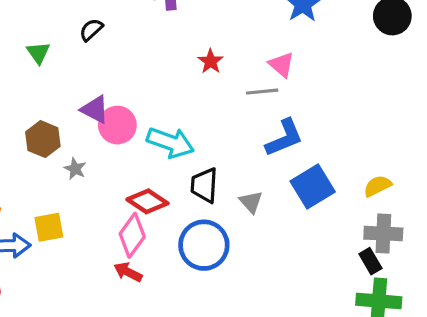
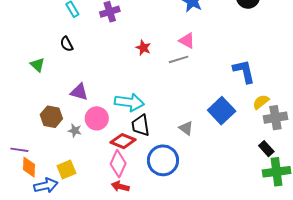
black semicircle: (91, 30) -> (67, 44), turned -63
pink circle: (117, 125) -> (97, 118), moved
blue L-shape: (284, 138) -> (244, 71), moved, turned -68
black trapezoid: (204, 185) -> (141, 125), moved
gray cross: (383, 234) -> (275, 118), moved

